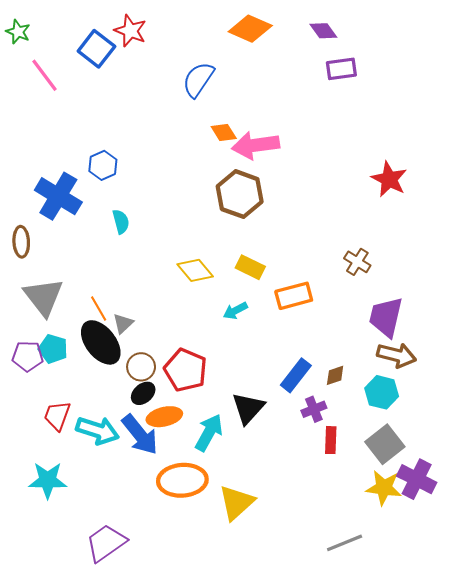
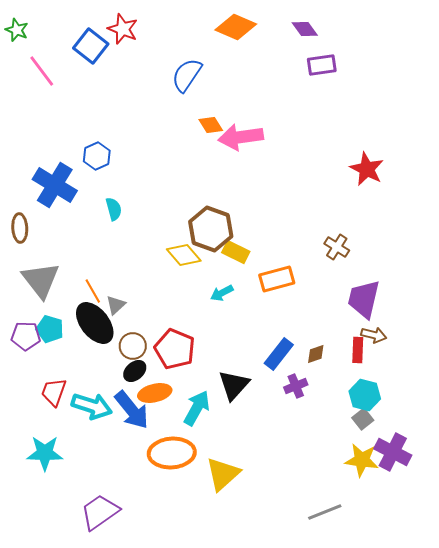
brown hexagon: (240, 194) -> (211, 229), moved
brown arrow: (397, 355) -> (374, 335), size x0.7
cyan hexagon: (382, 392) -> (365, 395), moved
red rectangle: (331, 440) -> (358, 350), moved
gray square: (385, 444) -> (363, 419), size x0.6

